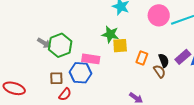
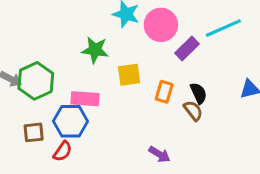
pink circle: (159, 15) -> (161, 25), moved
green star: (110, 34) -> (95, 50), moved
purple rectangle: (183, 57) -> (187, 49), moved
red semicircle: (65, 94) -> (63, 151), moved

